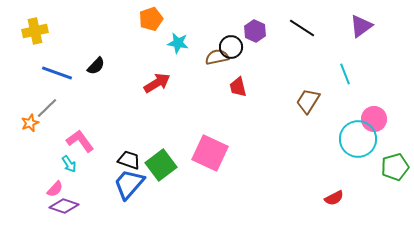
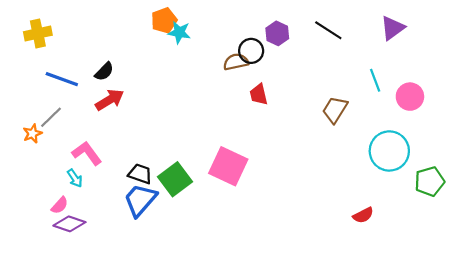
cyan star: (178, 43) -> (179, 32), moved
red arrow: (157, 83) -> (110, 100), moved
pink circle: (374, 119) -> (410, 97), moved

